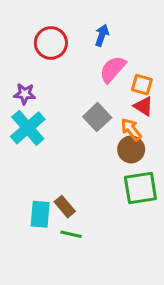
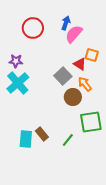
pink semicircle: (113, 69) -> (74, 34), moved
red triangle: (143, 106) -> (80, 64), moved
brown circle: (131, 149) -> (73, 97), moved
green line: (71, 234) -> (68, 140), moved, turned -64

